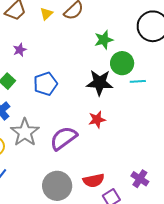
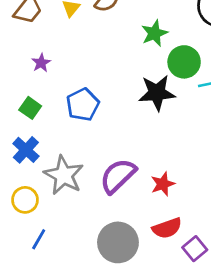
red star: (97, 120) -> (163, 184), moved

